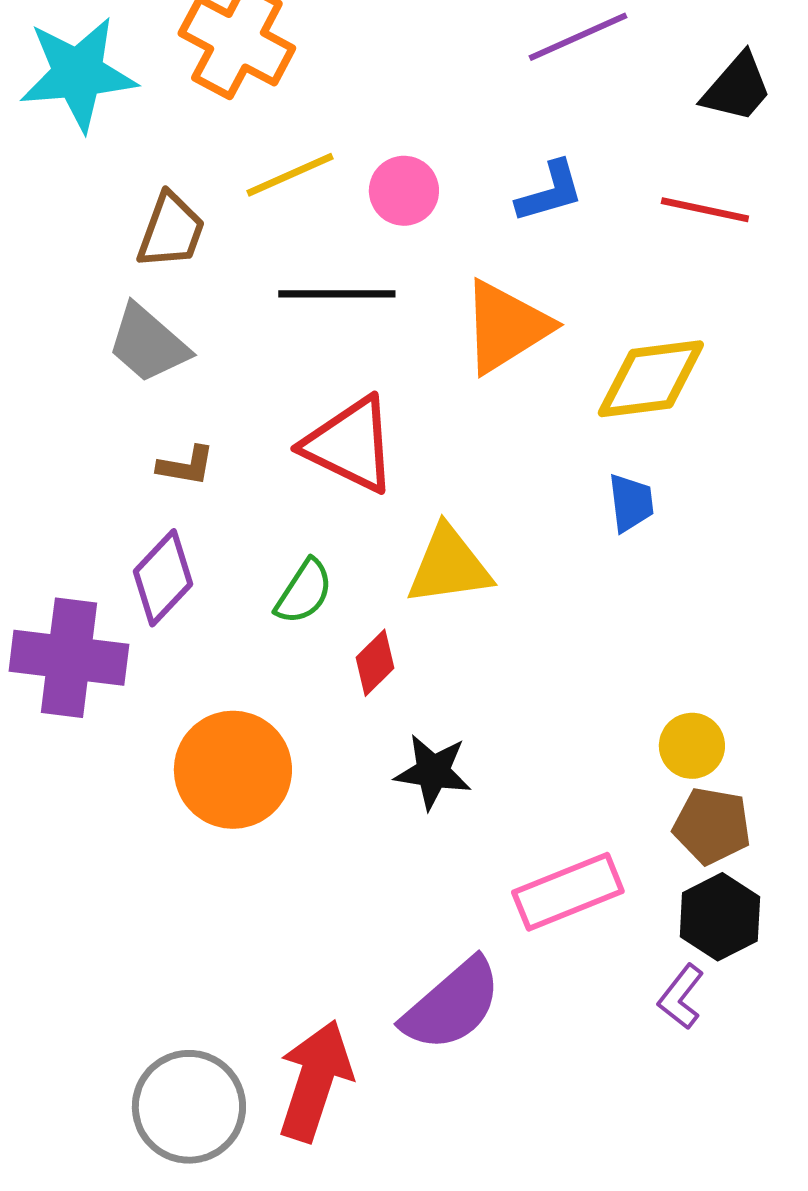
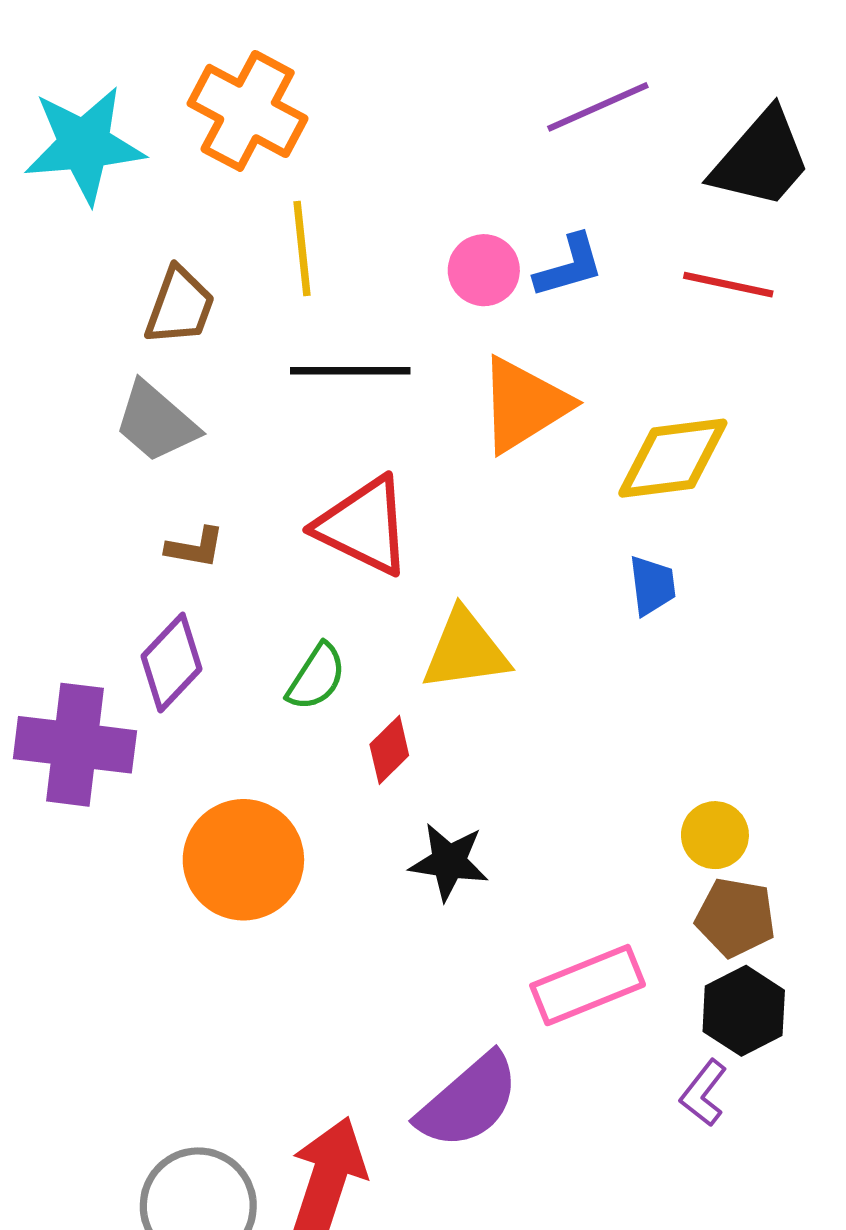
black trapezoid: (737, 88) -> (761, 159), size x1.4
yellow line: (290, 175) -> (302, 249), turned -72
pink circle: (404, 191) -> (484, 270), moved

